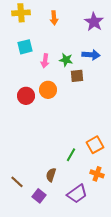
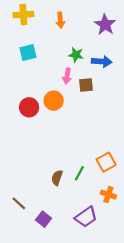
green star: (66, 60) -> (76, 55), moved
pink arrow: (45, 61) -> (67, 76), moved
brown semicircle: (51, 175) -> (57, 178), moved

